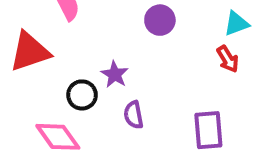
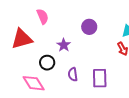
purple star: (115, 74) -> (64, 45), moved
purple rectangle: (208, 130) -> (100, 78), moved

